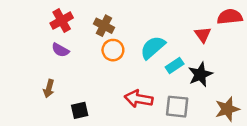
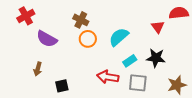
red cross: (62, 21) -> (26, 16), moved
purple semicircle: (60, 50) -> (47, 39), size x1.5
cyan rectangle: (175, 65) -> (130, 61), moved
black star: (200, 74) -> (156, 58), turned 30

